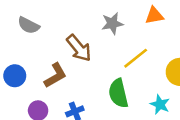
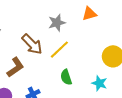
yellow line: (136, 58) -> (59, 50), moved
green semicircle: (118, 93) -> (66, 77), size x0.7

